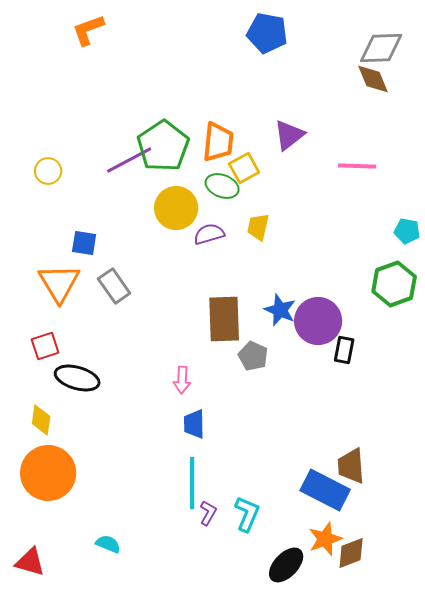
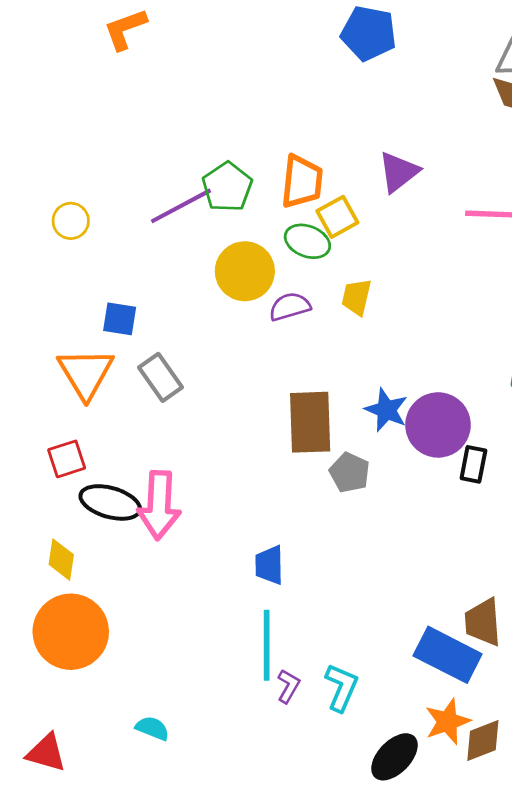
green pentagon: (163, 146) -> (227, 187), size x0.7
pink arrow: (182, 380) -> (159, 505), moved, size x1.8

